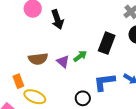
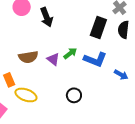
black rectangle: (107, 43) -> (98, 27), moved
blue L-shape: (104, 82) -> (95, 59), moved, turned -150

